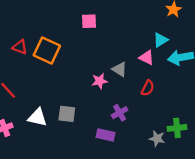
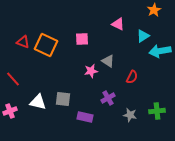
pink square: (89, 21) -> (82, 39), moved
pink triangle: (147, 58) -> (118, 24), moved
purple rectangle: (105, 135) -> (85, 117), moved
gray star: (157, 138) -> (130, 115), moved

